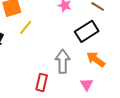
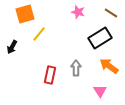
gray arrow: (63, 61) -> (76, 68), size x0.7
red rectangle: (42, 82) -> (50, 75), moved

